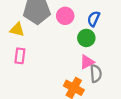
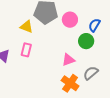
pink triangle: (87, 62) -> (68, 60), moved
gray semicircle: (96, 73) -> (91, 73), turned -133

